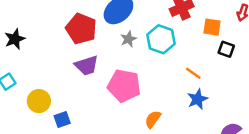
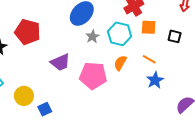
orange square: (212, 27) -> (149, 27), moved
red pentagon: (81, 29) -> (28, 32), moved
orange semicircle: (153, 119) -> (120, 63), moved

